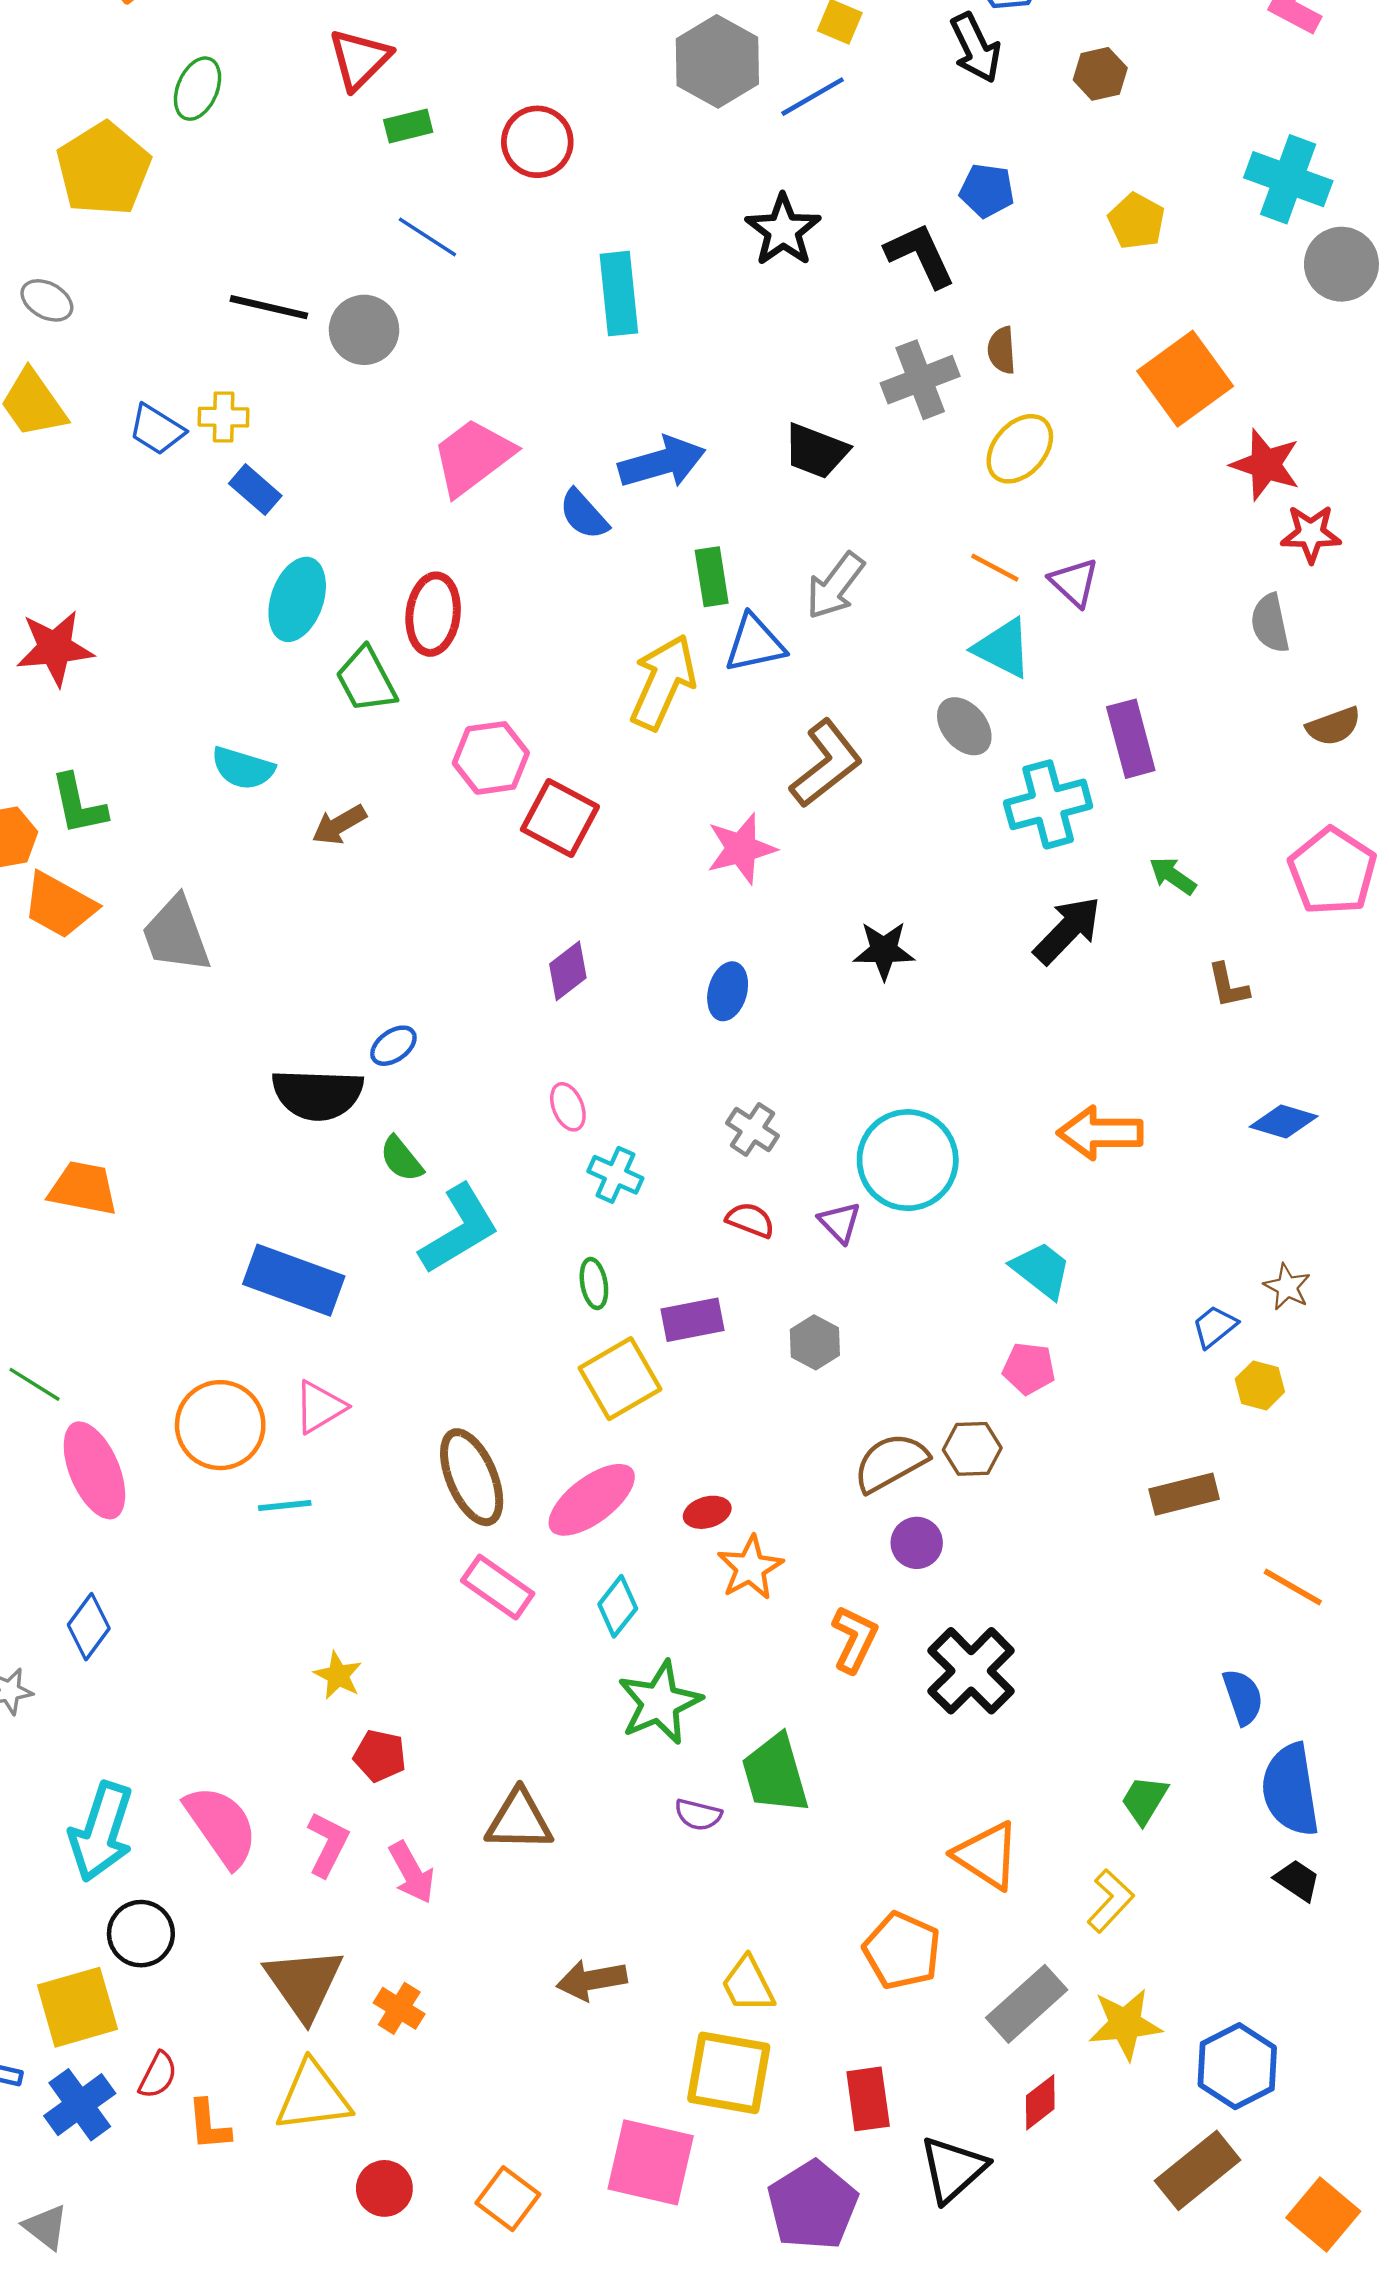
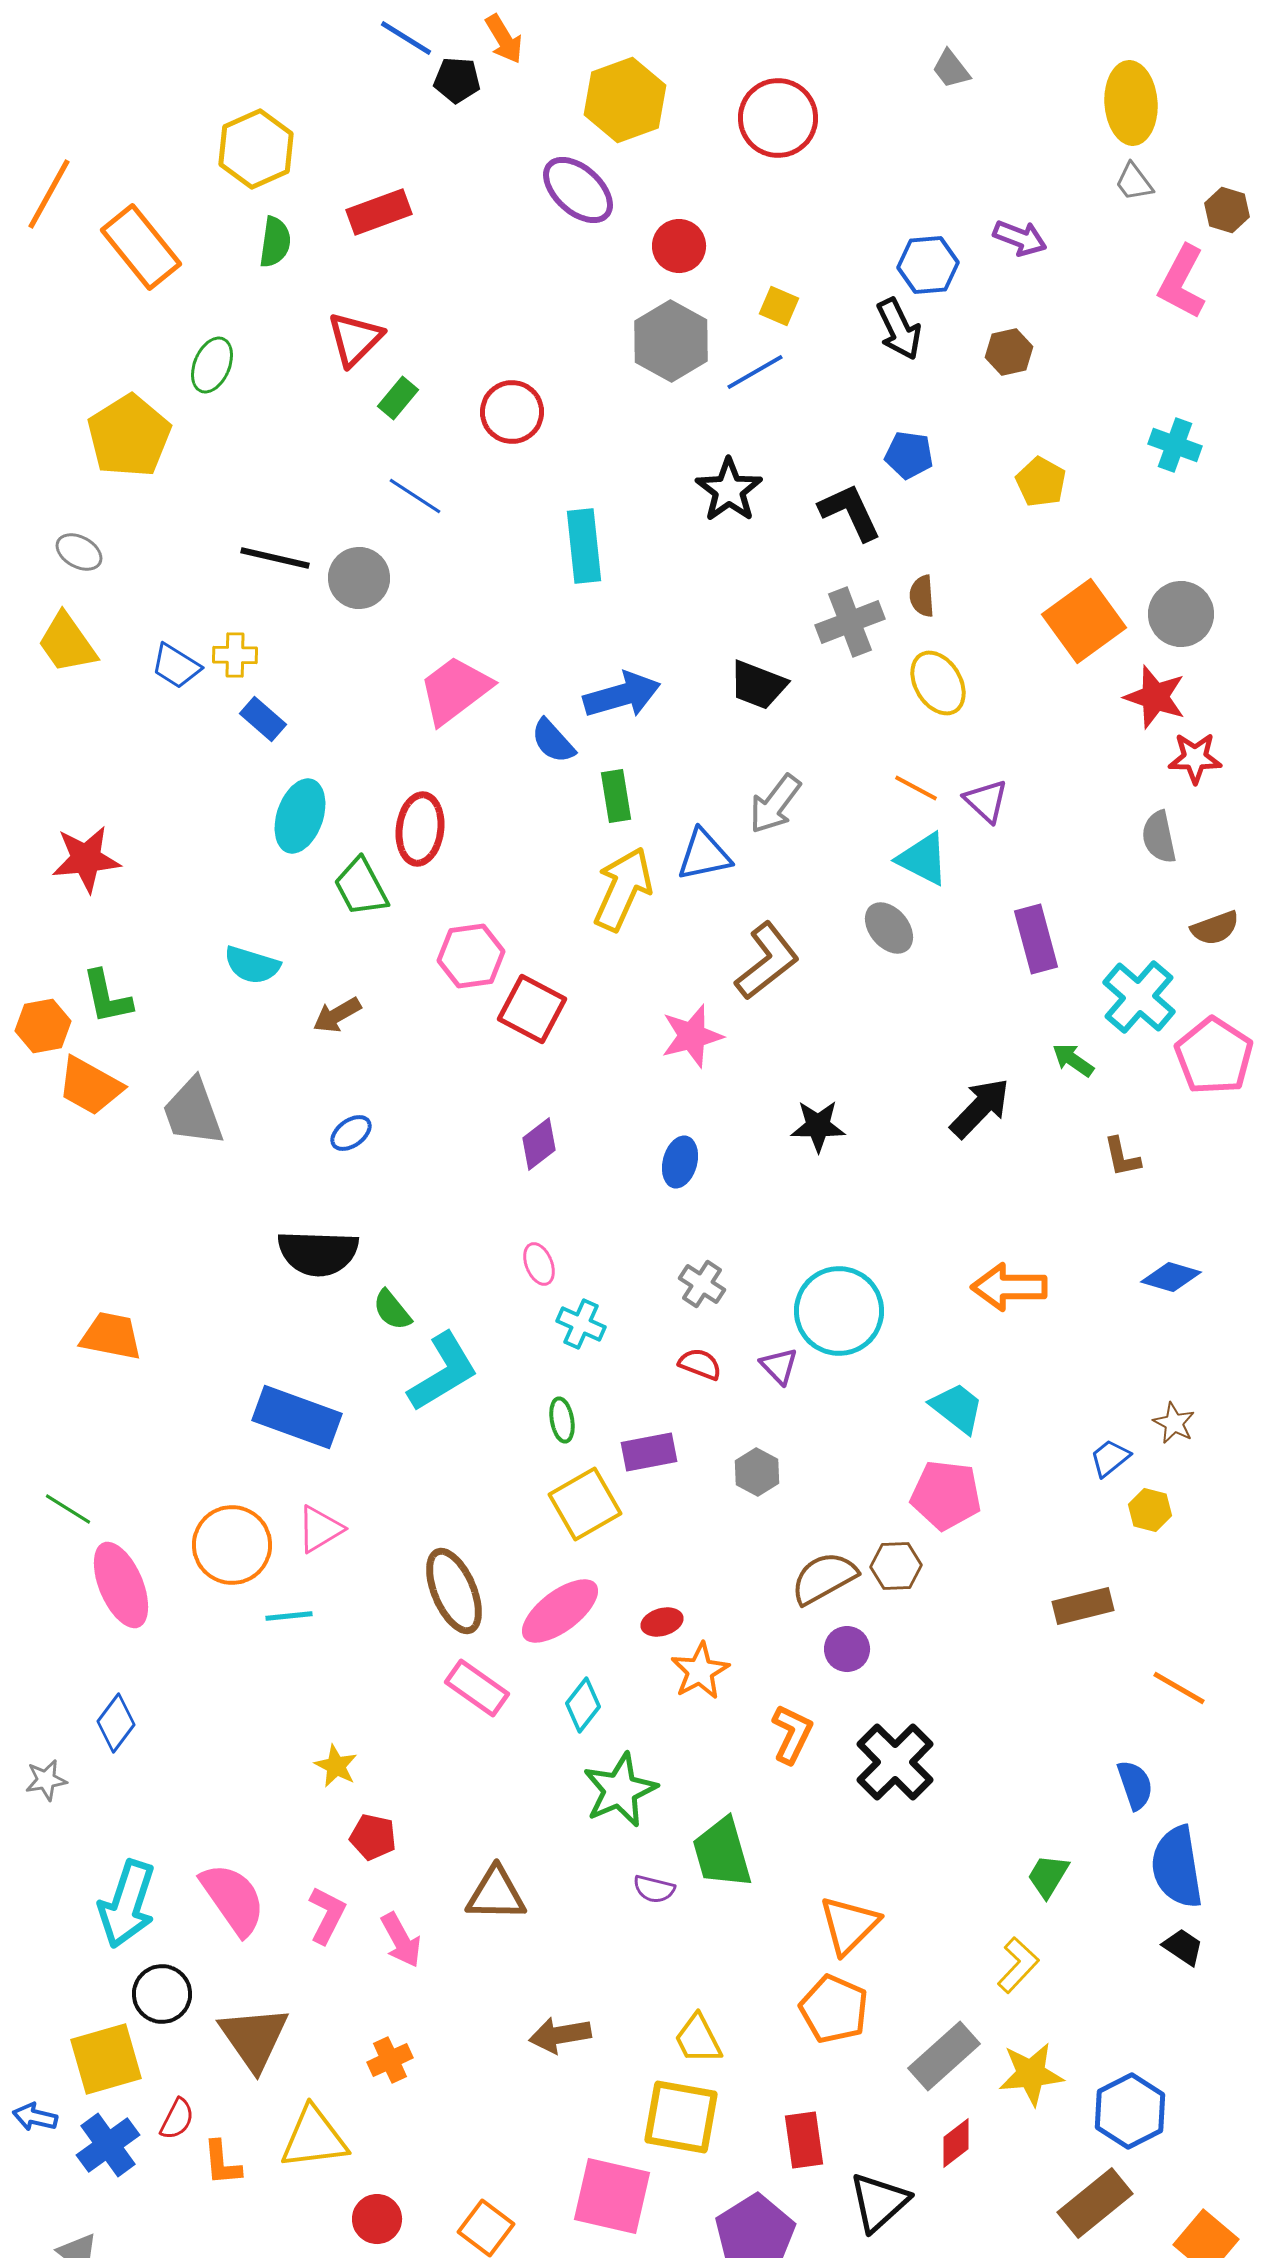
green rectangle: (408, 126) -> (398, 398), turned -36
cyan cross: (1288, 179) -> (1175, 445), size x0.7
gray circle: (1341, 264) -> (1181, 614), moved
yellow ellipse: (1020, 449) -> (938, 683), turned -72
green rectangle: (712, 577) -> (616, 796), moved
cyan cross: (1048, 804) -> (1139, 997), moved, turned -34
blue ellipse: (393, 1046) -> (351, 1133), moved
pink pentagon: (1029, 1368) -> (946, 1495), size x1.5
orange triangle: (987, 1855) -> (849, 1925), moved, turned 42
brown triangle: (304, 1983) -> (254, 2038), moved
orange cross: (399, 2008) -> (390, 2060), turned 33

